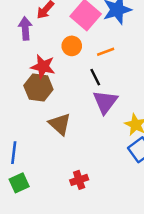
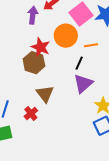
orange circle: (72, 46) -> (66, 36), size x1.5
black line: (95, 77) -> (79, 63), turned 40
red cross: (79, 180) -> (31, 114), moved, turned -32

